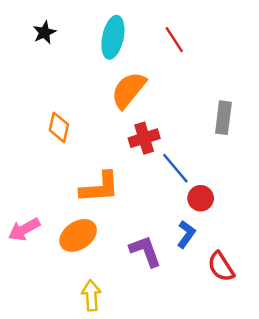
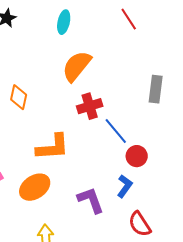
cyan ellipse: (113, 37) -> (64, 22), size x0.7
red line: (174, 40) -> (129, 19), moved
red semicircle: (221, 267) -> (140, 224), moved

